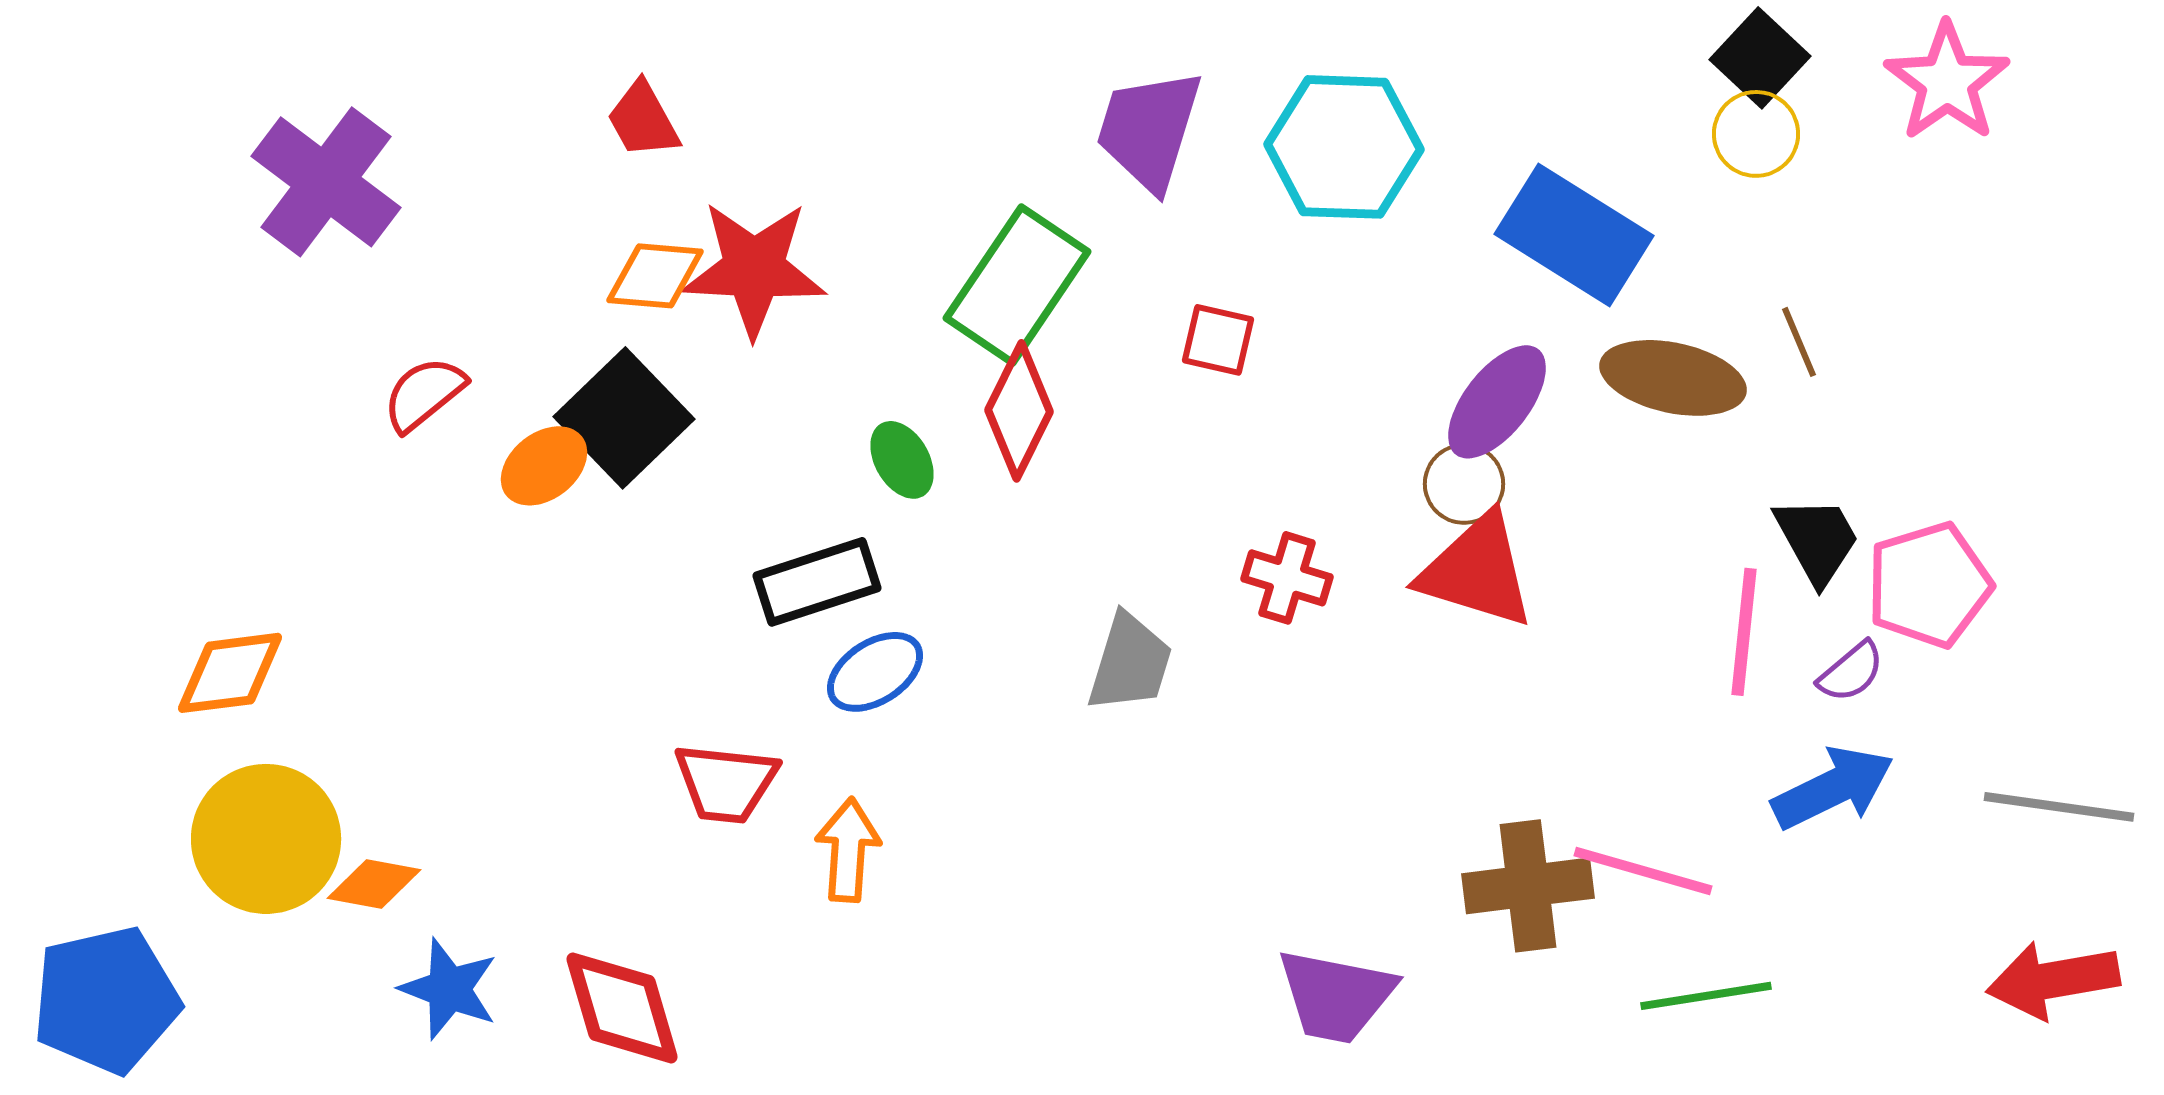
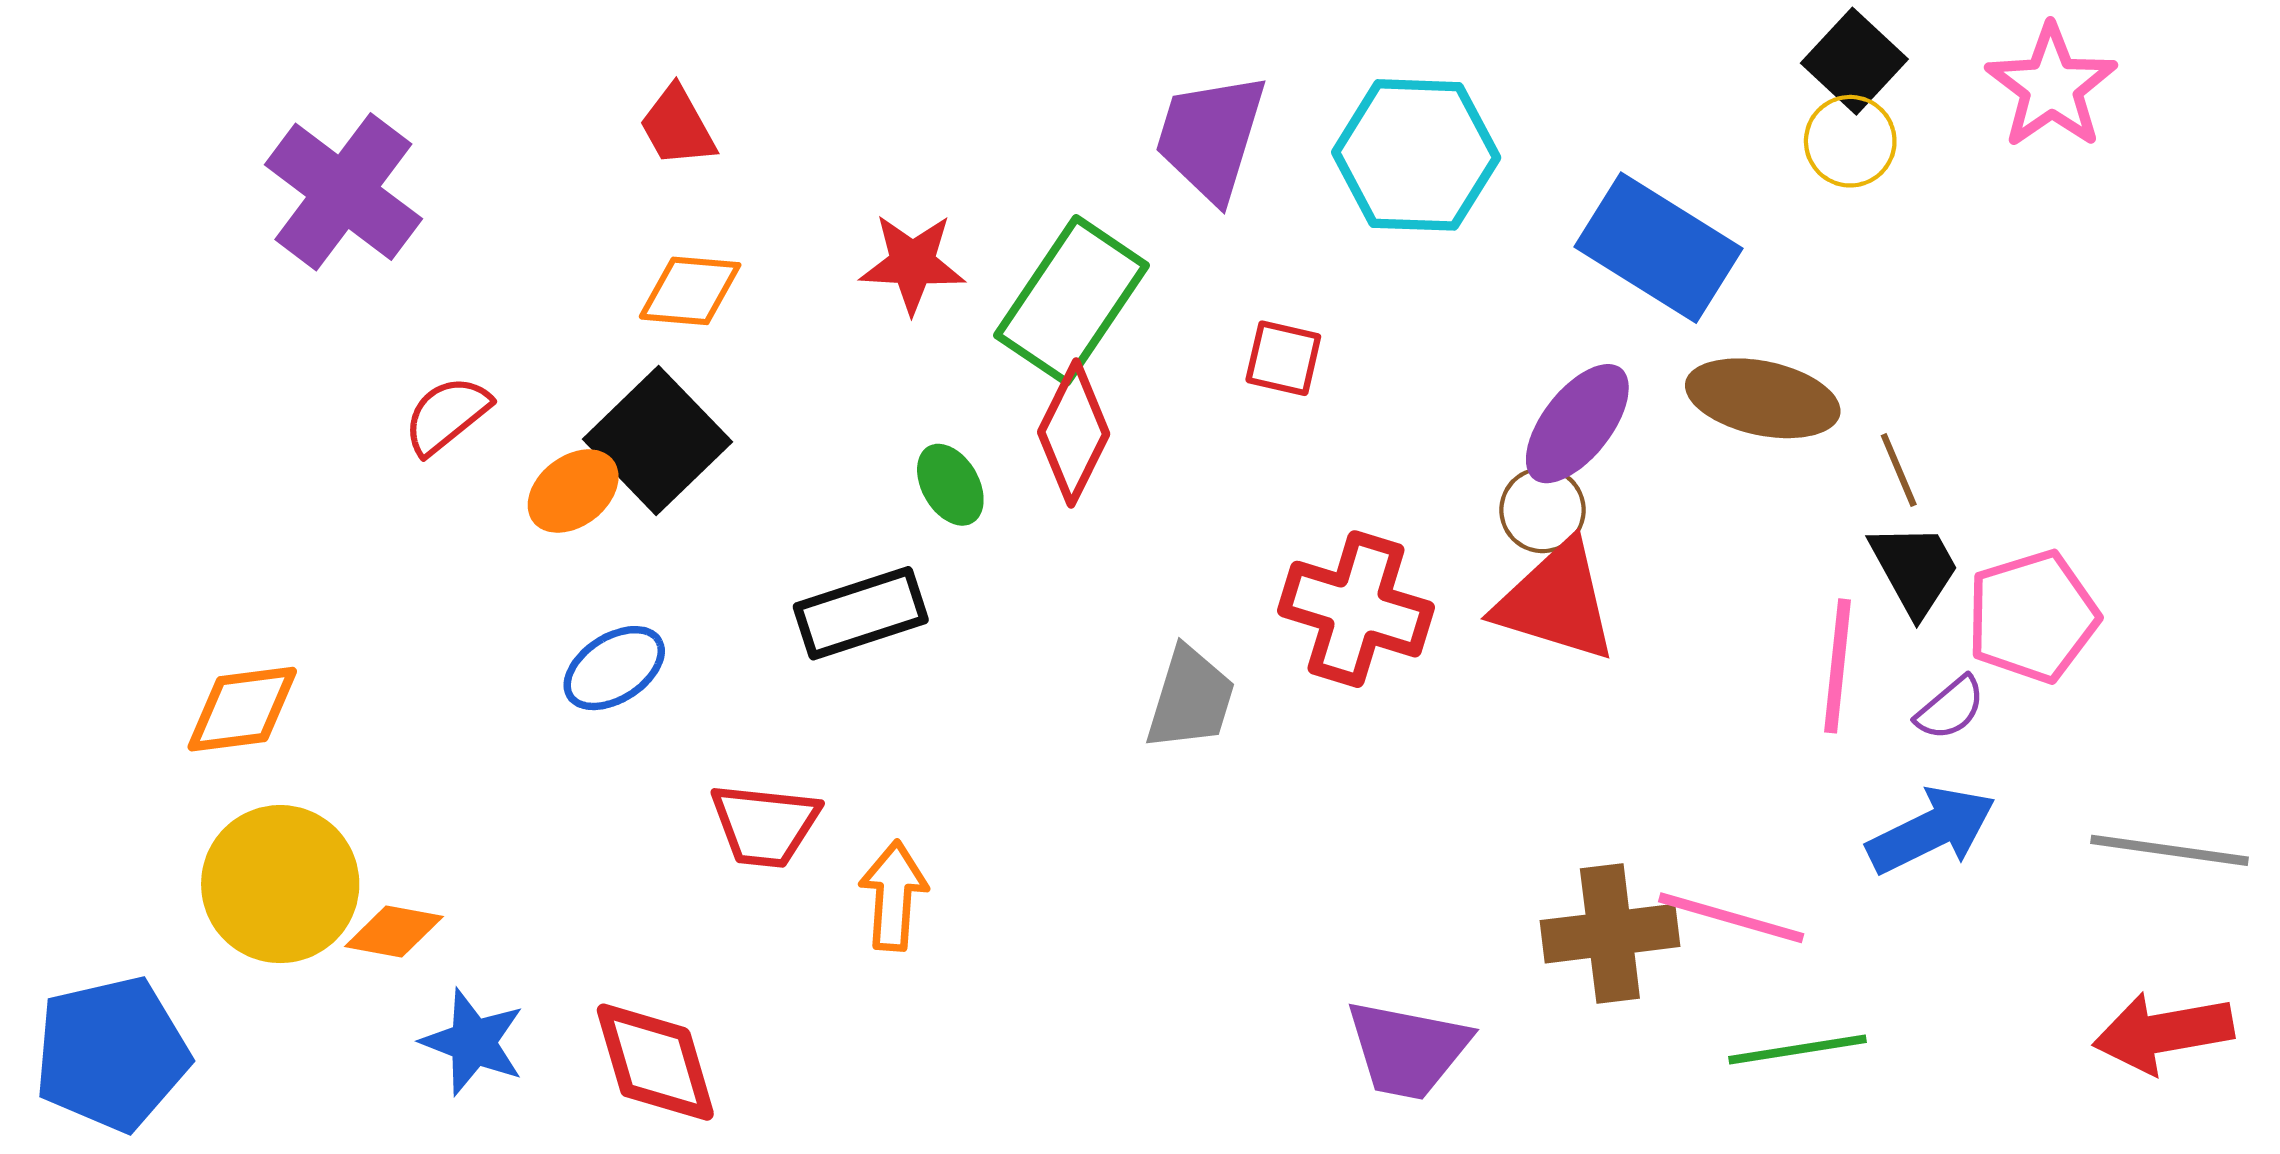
red star: (754, 269) -> (912, 263), moved, size x0.7
brown line: (1799, 342) -> (1899, 470), moved
red cross: (1287, 578) -> (1356, 609), size x1.6
blue ellipse: (875, 672) -> (614, 668), moved

